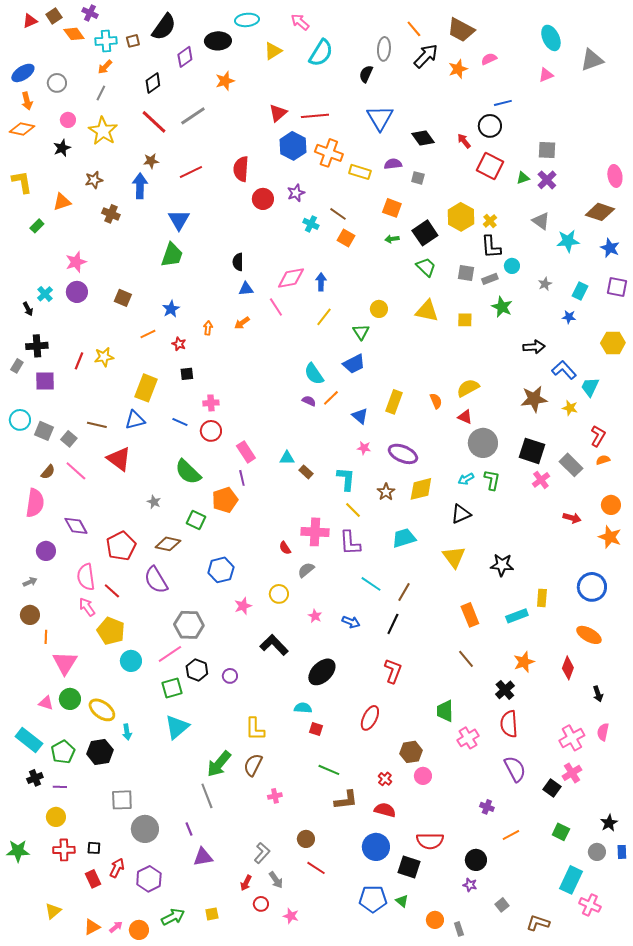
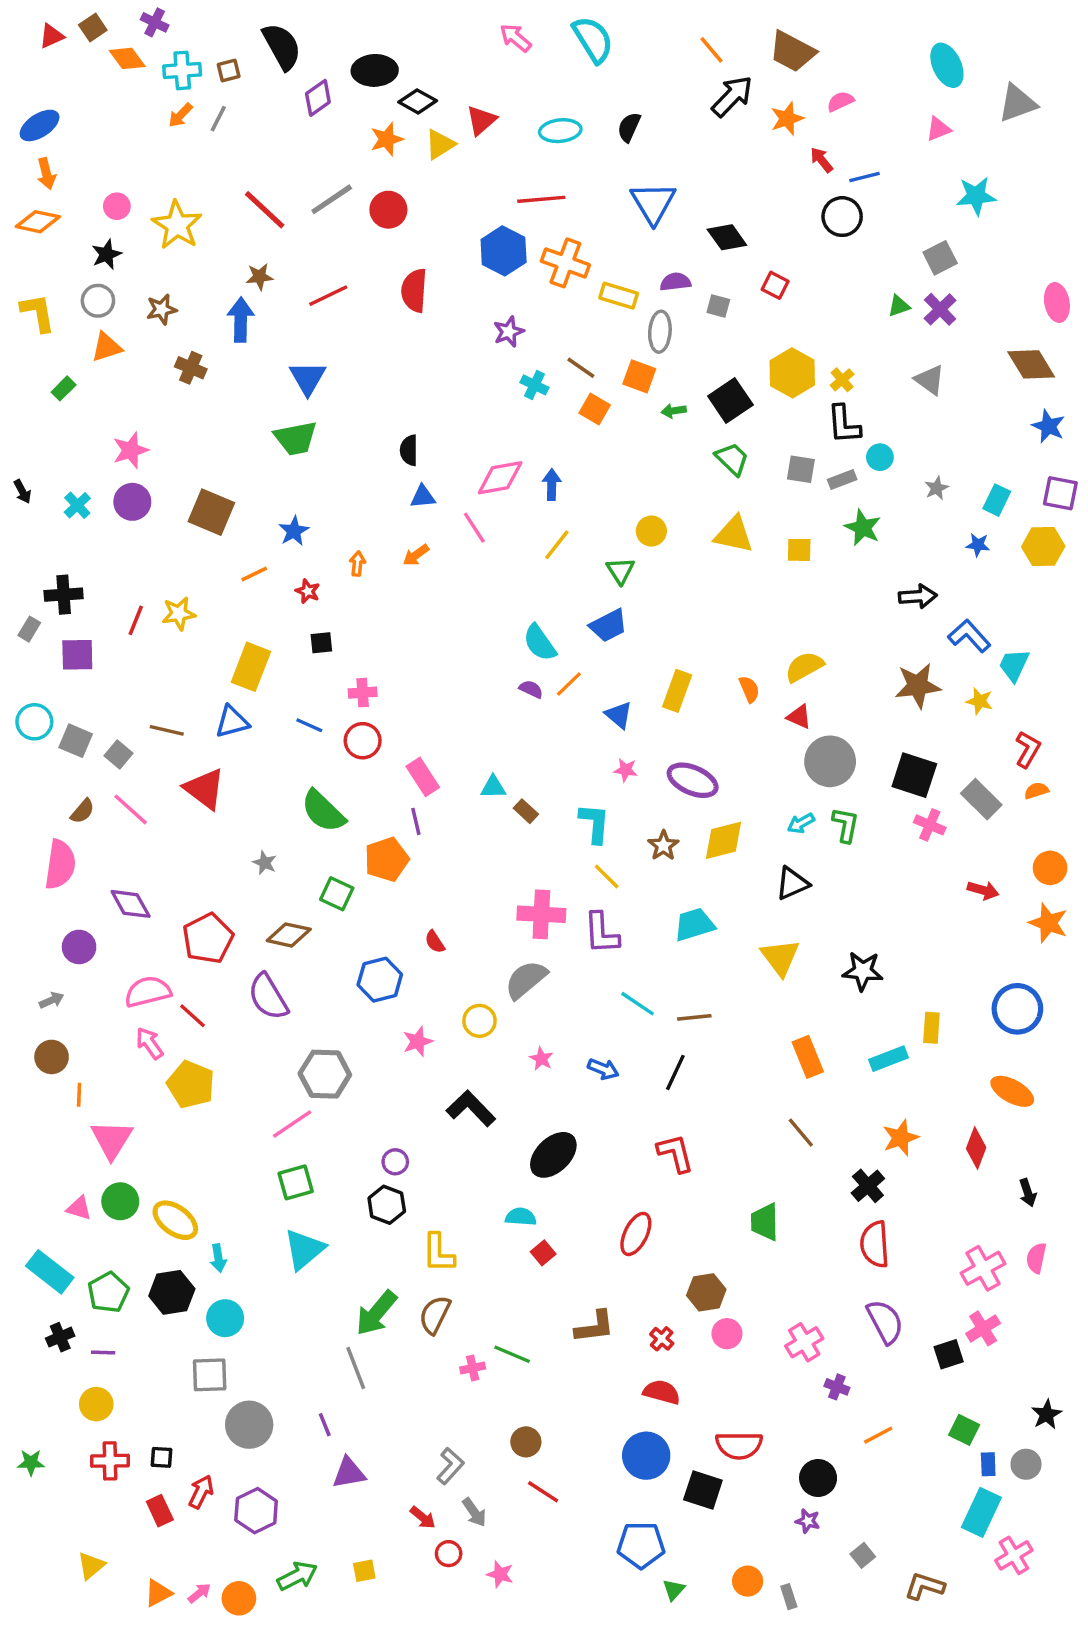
cyan ellipse: (247, 20) -> (560, 131), moved
black semicircle: (164, 27) -> (282, 46), turned -64
gray ellipse: (384, 49) -> (660, 332), moved
yellow triangle: (273, 51) -> (440, 144), moved
cyan semicircle: (321, 53) -> (593, 40), moved, turned -64
gray circle: (57, 83) -> (98, 301), moved
black diamond: (153, 83) -> (418, 101), moved, turned 65
gray line: (101, 93) -> (218, 119), moved
red triangle: (278, 113) -> (481, 120), moved
red arrow: (464, 141) -> (821, 160), moved
gray square: (547, 150) -> (940, 258), turned -30
red square: (490, 166) -> (775, 285), moved, size x0.6
red circle: (263, 199) -> (388, 210), moved
orange square: (392, 208) -> (639, 376), moved
brown diamond: (600, 212) -> (1031, 364), turned 40
cyan star: (568, 241) -> (976, 196), moved
green trapezoid: (172, 255) -> (296, 438), turned 60
brown square: (123, 298) -> (211, 512), size x1.5
black arrow: (28, 309) -> (22, 492), moved
yellow hexagon: (613, 343) -> (1043, 547), moved
pink cross: (541, 480) -> (930, 825), turned -30
red semicircle: (285, 548) -> (435, 942), moved
gray semicircle: (306, 570) -> (526, 980), size x1.5
pink semicircle: (86, 577) -> (148, 992), turned 84
brown line: (404, 592) -> (694, 1017), turned 54
cyan circle: (131, 661) -> (225, 1318), moved
black hexagon: (197, 670) -> (387, 1205), moved
red L-shape: (393, 671) -> (675, 1153), turned -35
red square: (316, 729) -> (543, 1253), turned 32
pink cross: (468, 738) -> (804, 1342), moved
green line: (329, 770) -> (512, 1354), moved
black square: (552, 788) -> (949, 1354), turned 36
brown L-shape: (346, 800) -> (595, 1327), moved
green star: (18, 851) -> (31, 1463), size x0.7
blue rectangle: (622, 852) -> (988, 1464), moved
red arrow: (246, 883) -> (423, 1518), turned -77
green triangle: (402, 901) -> (674, 1590), moved, turned 32
pink cross: (590, 905) -> (1014, 1555), turned 35

